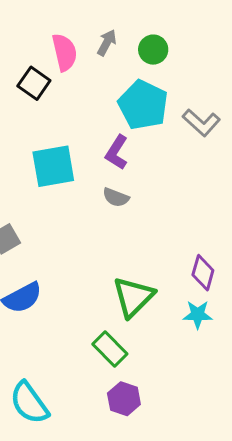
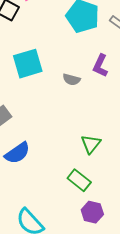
purple L-shape: (117, 152) -> (100, 66), moved
green triangle: (133, 297) -> (91, 144), size x0.7

